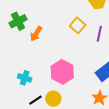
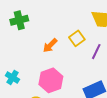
orange arrow: (36, 34) -> (50, 45), moved

